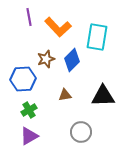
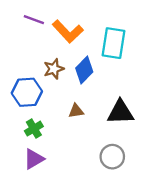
purple line: (29, 17) -> (34, 20), turned -60
gray circle: (81, 132) -> (112, 157), moved

